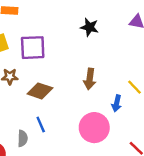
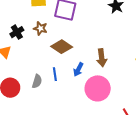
brown arrow: (90, 79) -> (102, 58), moved, turned -30
blue arrow: (117, 103) -> (78, 69), moved

